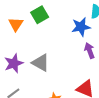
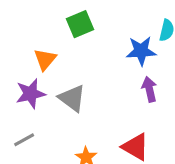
orange triangle: (16, 24) -> (45, 59), moved

